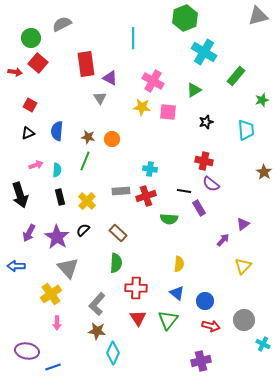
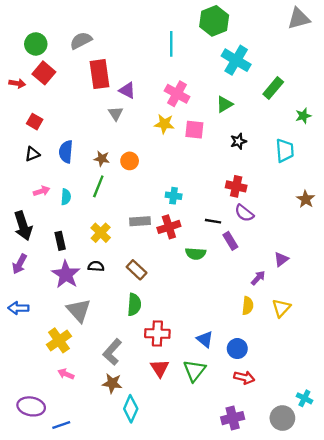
gray semicircle: (62, 24) -> (81, 41), moved
cyan line: (133, 38) -> (171, 44), moved
black rectangle: (60, 197) -> (60, 241), moved
black semicircle: (83, 230) -> (96, 266), turned 48
purple arrow: (29, 233) -> (20, 264), moved
yellow semicircle: (179, 264) -> (248, 306), moved
gray circle: (244, 320) -> (282, 418), moved
pink arrow: (57, 323) -> (66, 374), turned 112

